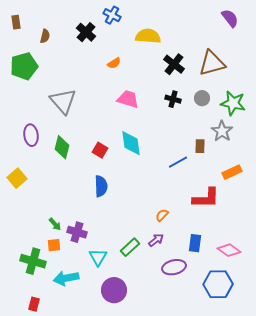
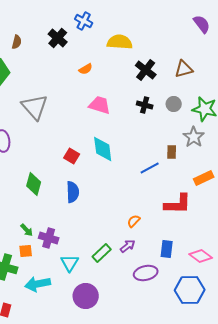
brown triangle: (212, 63) -> (184, 69), size x0.7
green diamond: (62, 147) -> (34, 184), moved

